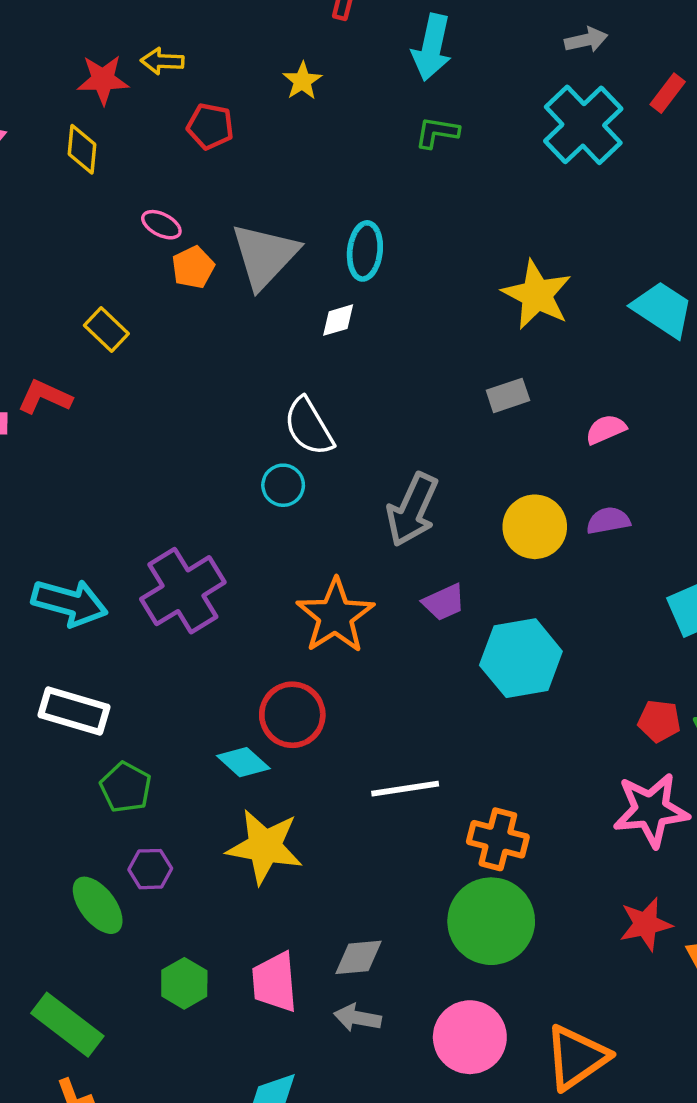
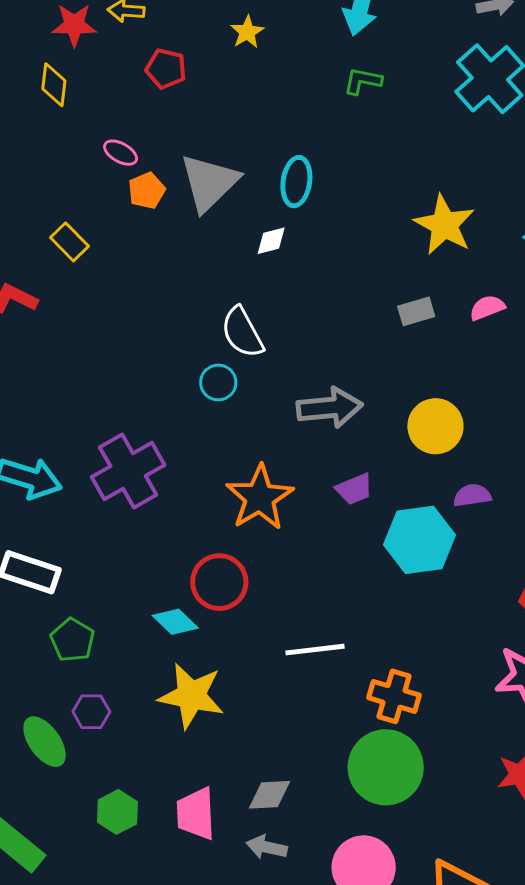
pink semicircle: (606, 429) -> (487, 308), moved
gray arrow: (412, 510) -> (330, 408), turned -122
purple semicircle: (608, 521) -> (472, 495), moved

